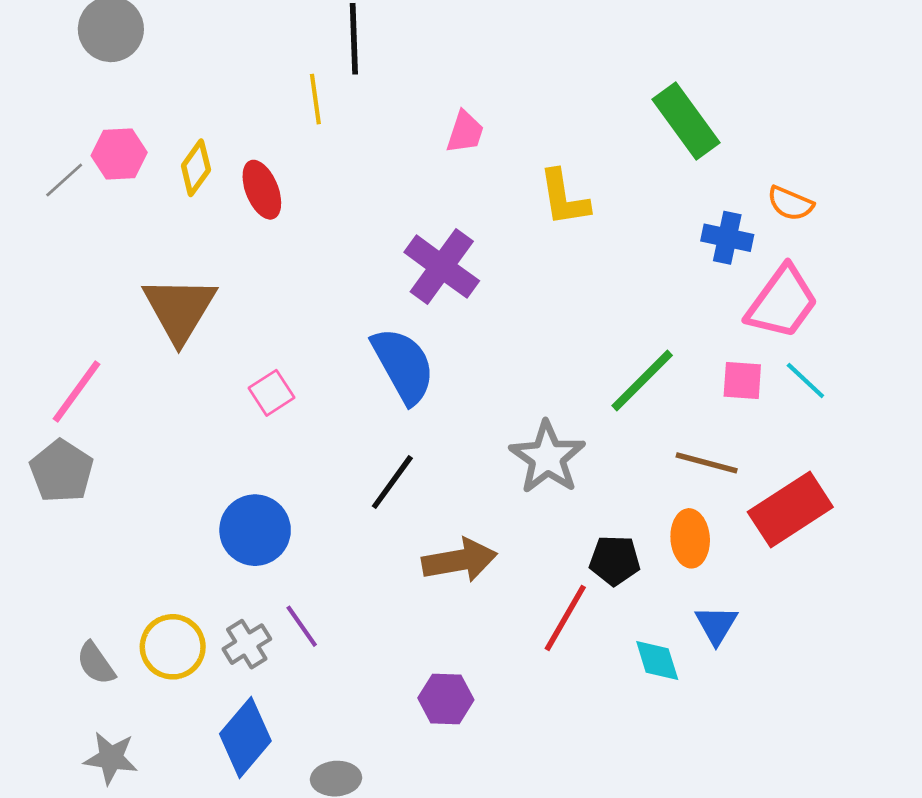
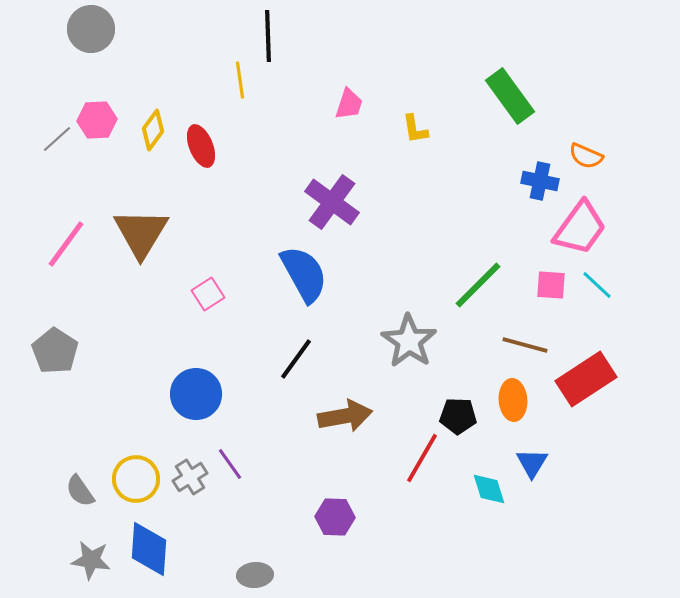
yellow L-shape: (564, 198) -> (415, 129), moved, size x0.7
pink line: (77, 391) -> (66, 244), moved
blue diamond: (245, 737) -> (149, 549), moved, turned -36

